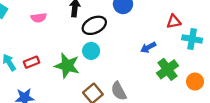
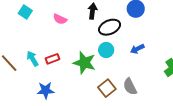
pink semicircle: (39, 18) -> (60, 19), turned 32
blue arrow: (148, 47) -> (137, 49), moved

